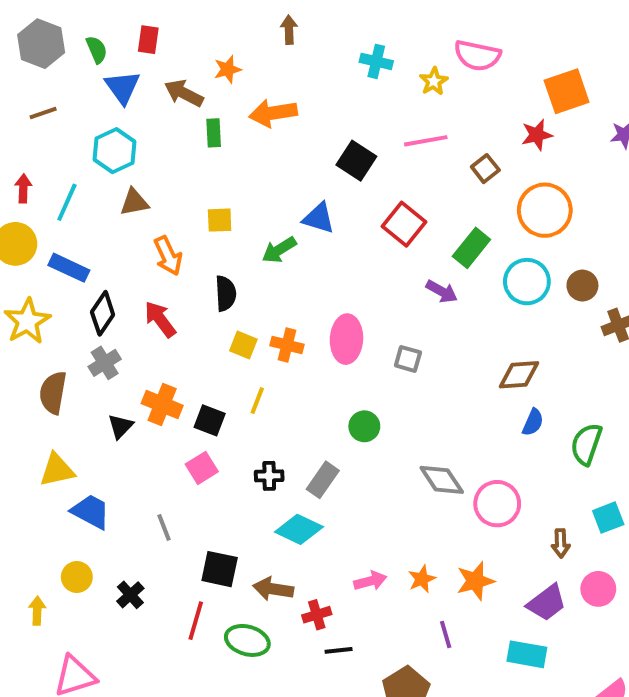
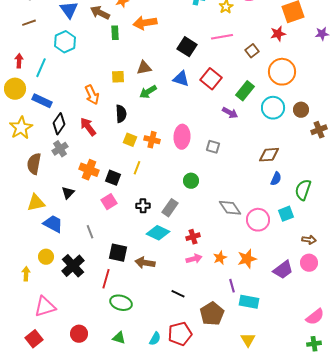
brown triangle: (134, 202) -> (144, 68), moved
blue triangle: (319, 218) -> (181, 79), moved
black triangle: (120, 426) -> (68, 193), moved
cyan square: (608, 518) -> (286, 214), moved
brown arrow: (561, 543) -> (309, 240), moved, turned -80
black cross: (130, 595) -> (73, 266), size x1.6
red cross: (317, 615) -> (193, 237), moved
green ellipse: (247, 640) -> (121, 303), moved
black line: (339, 650) -> (178, 294), turned 32
cyan rectangle: (527, 654) -> (249, 302), moved

